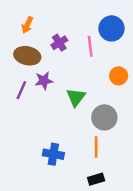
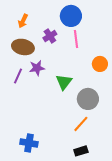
blue circle: (111, 28) -> (71, 16), moved
orange line: (96, 147) -> (81, 124), turned 42
blue cross: (53, 154) -> (29, 143), moved

